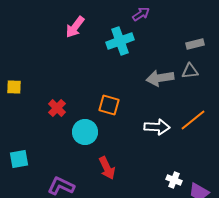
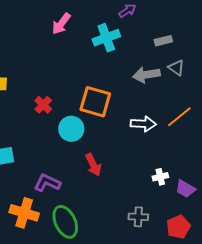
gray rectangle: (195, 44) -> (163, 41), moved
gray triangle: (190, 71) -> (176, 68), turned 42
orange square: (109, 105) -> (95, 102), size x1.5
white cross: (174, 180) -> (160, 177), turned -35

